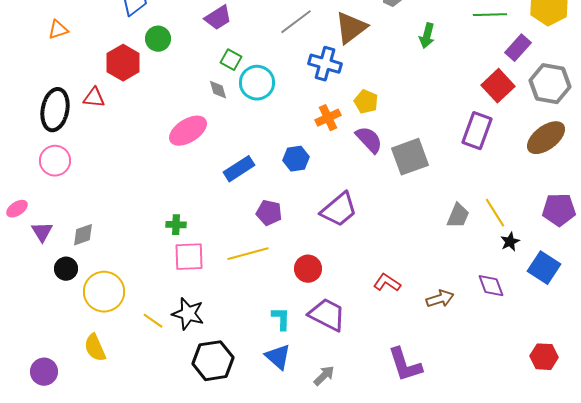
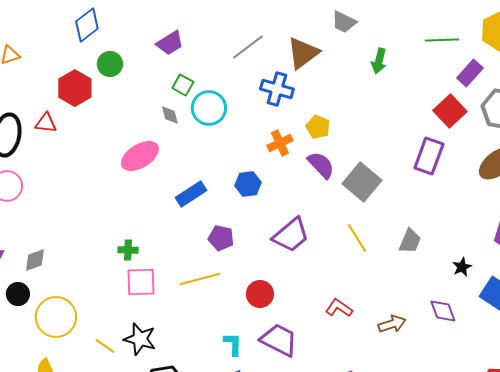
gray square: (410, 157) -> (362, 182), turned -30
yellow line: (495, 213) -> (357, 238), moved

